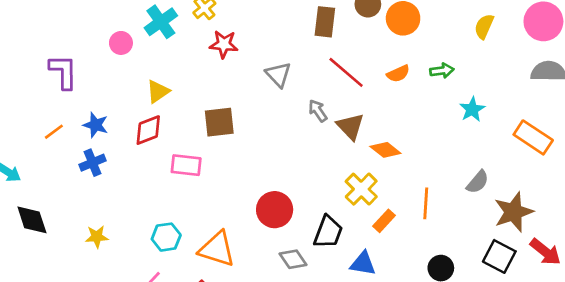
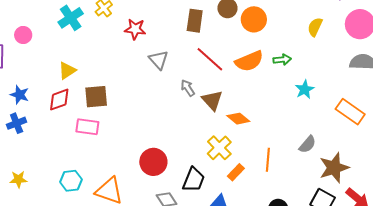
pink circle: (121, 43) -> (23, 35), moved
red star: (224, 44) -> (135, 29), moved
orange semicircle: (398, 74) -> (249, 61), size x1.6
brown square: (219, 122) -> (96, 97), moved

